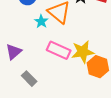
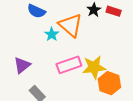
pink rectangle: (59, 50) -> (69, 65), turned -45

